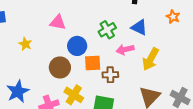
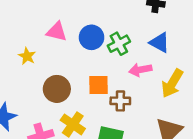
yellow star: (25, 44) -> (27, 56), moved
blue circle: (77, 46) -> (92, 37), moved

